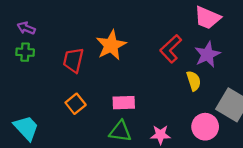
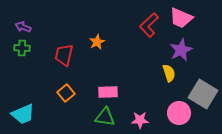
orange star: (111, 45) -> (97, 42), size x0.6
red L-shape: (171, 49) -> (149, 25), moved
cyan trapezoid: (26, 128) -> (23, 114), turned 110

